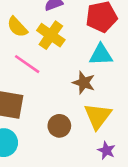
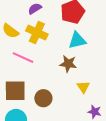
yellow triangle: (98, 116) -> (83, 87), size x0.6
brown circle: (59, 126) -> (43, 98), moved

